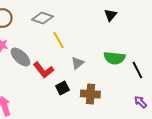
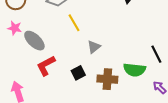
green semicircle: (114, 58) -> (135, 70), moved
red L-shape: (43, 70) -> (46, 66), moved, turned 100

